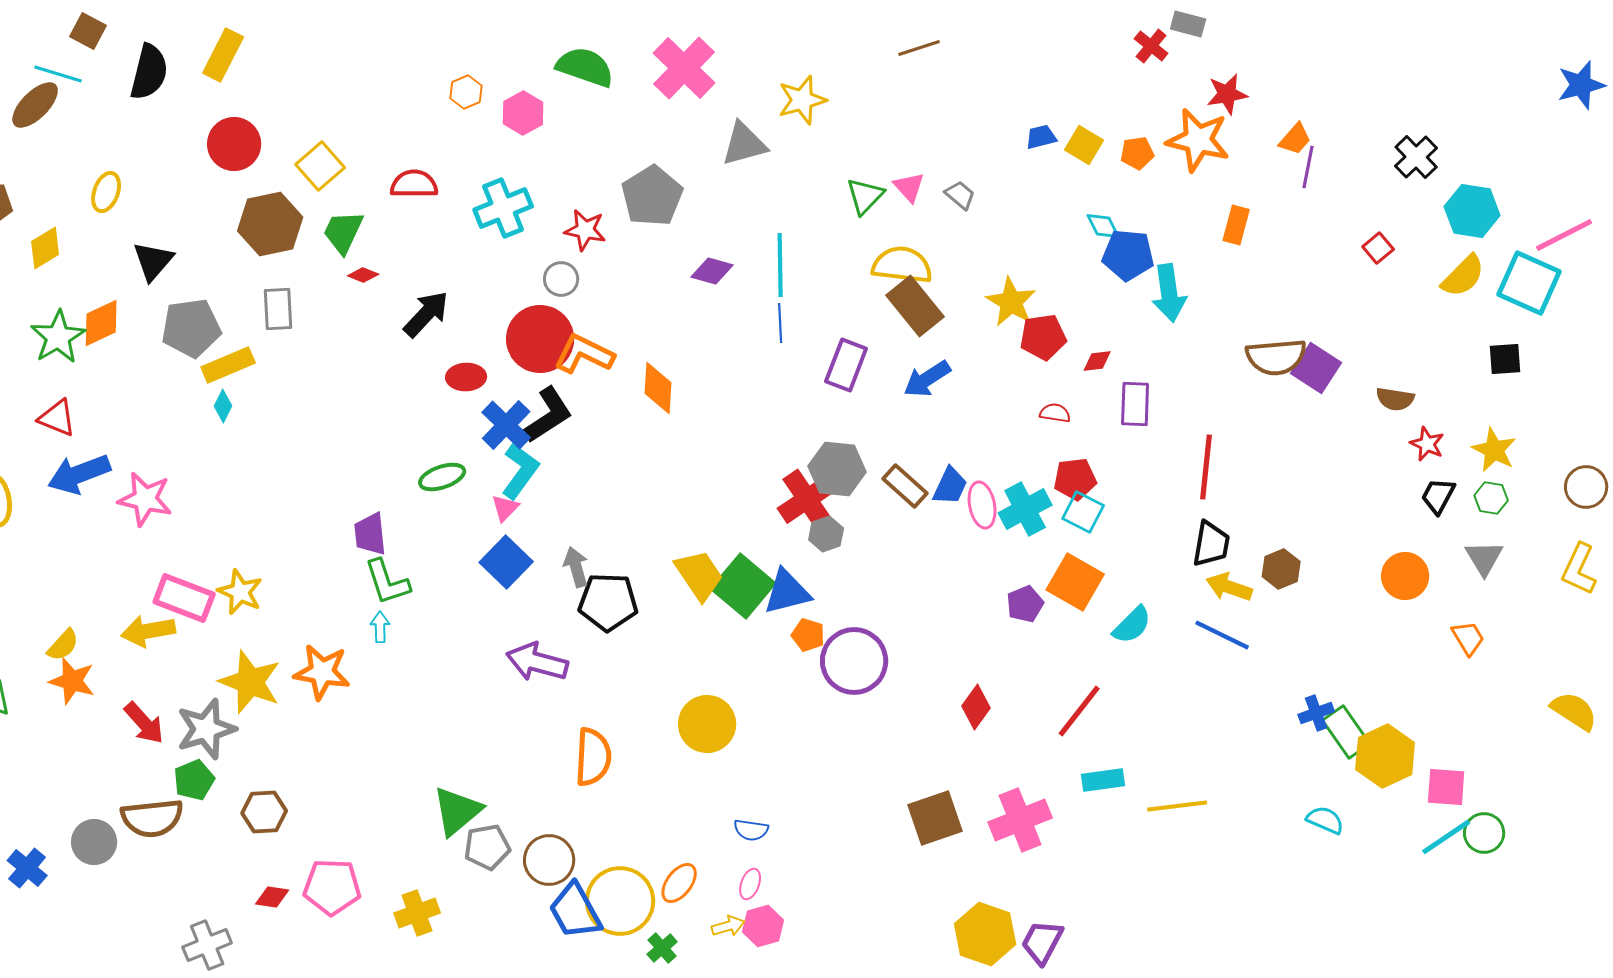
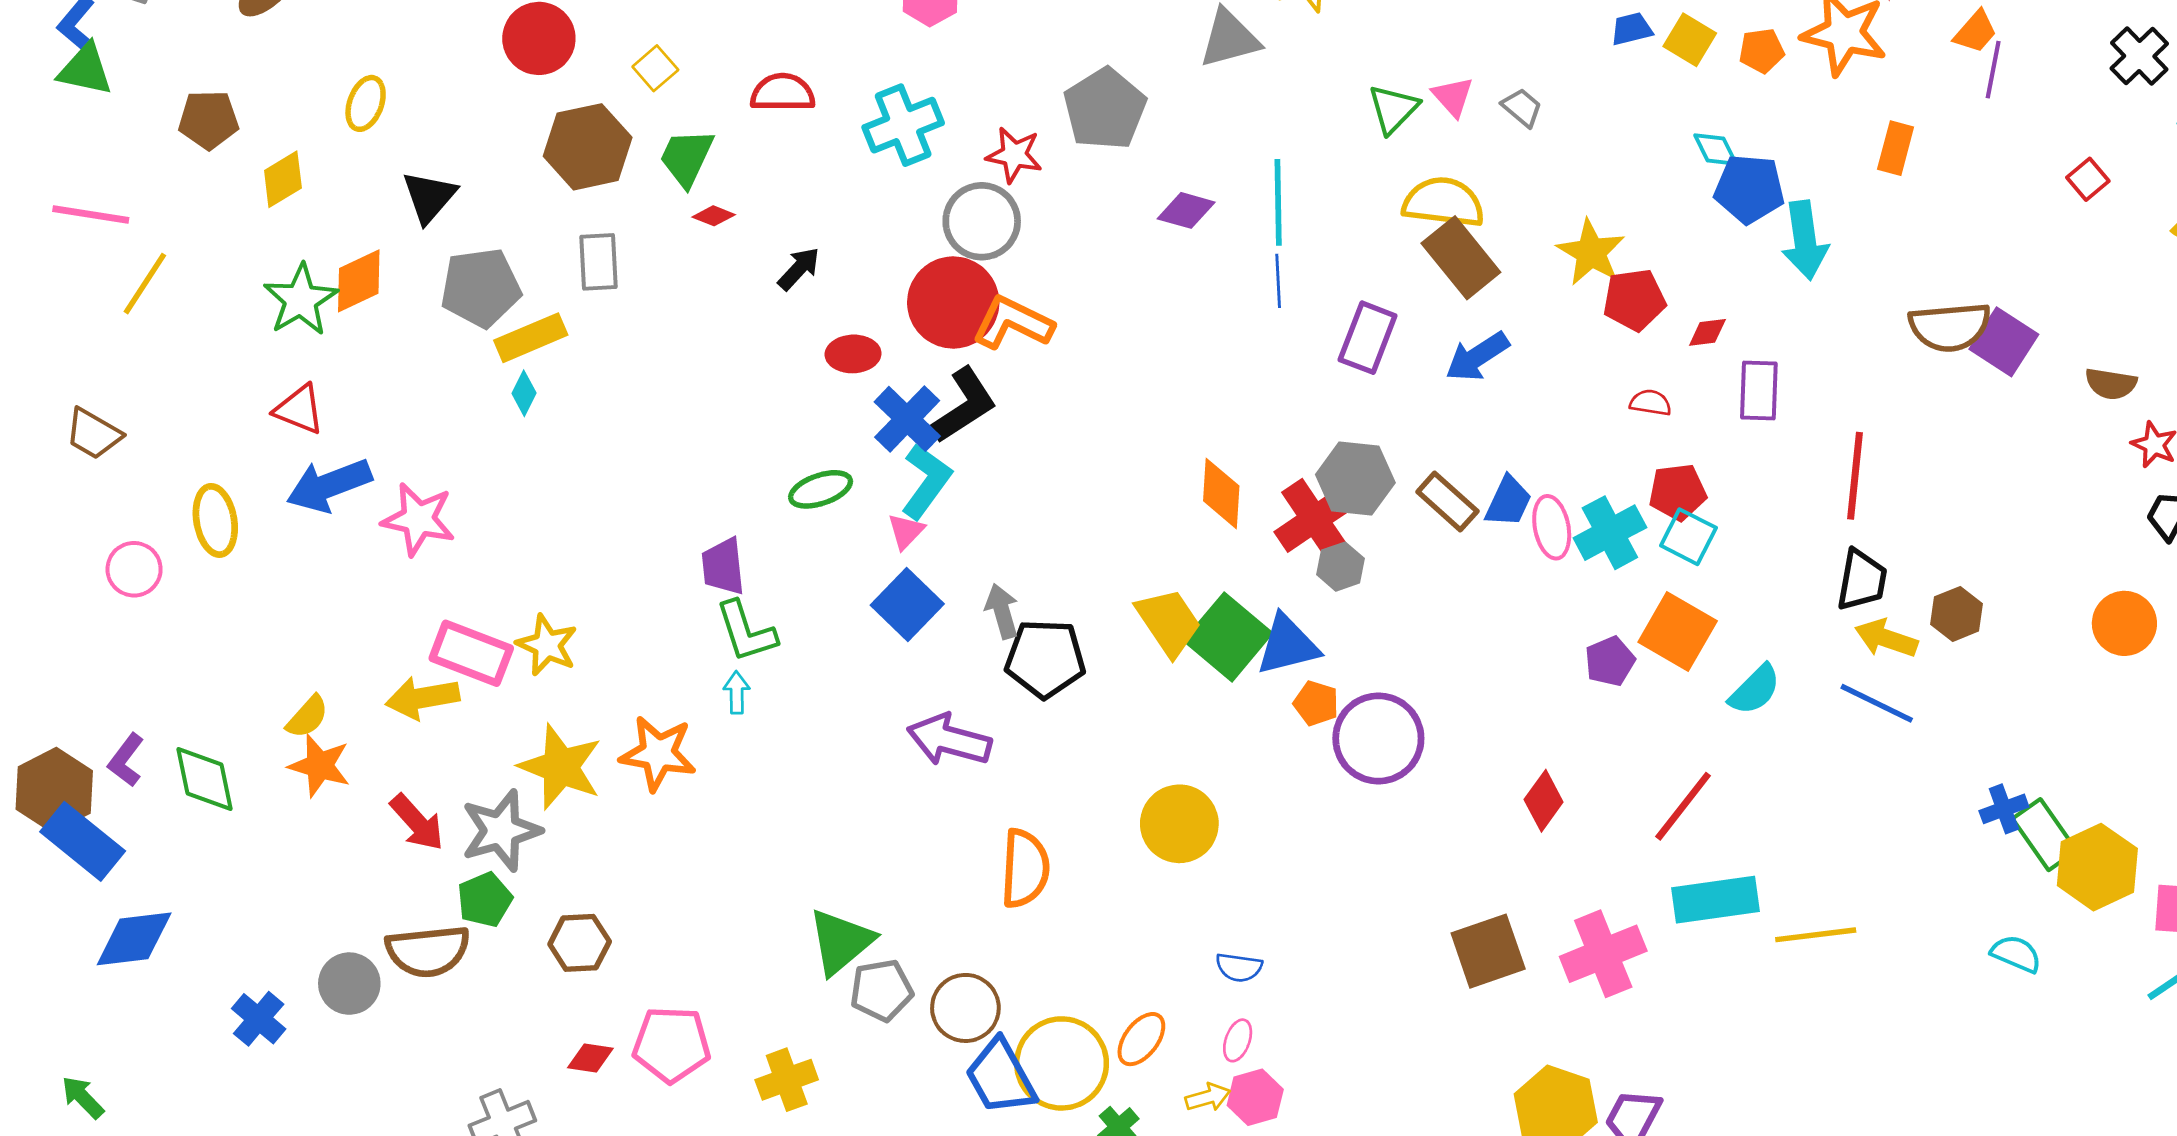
yellow square: (320, 166) -> (655, 68), size x0.7
gray circle: (561, 279) -> (982, 221), size x1.6
black arrow: (426, 314) -> (799, 269), size x0.7
orange diamond: (658, 388) -> (1221, 493), moved
cyan rectangle: (1103, 780) -> (1716, 900), size x1.5

